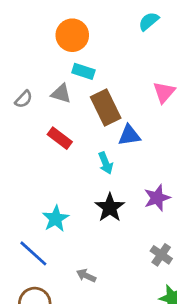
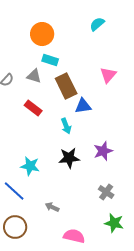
black star: (110, 208) -> (69, 158), turned 30
cyan star: (56, 219) -> (30, 166), turned -30

